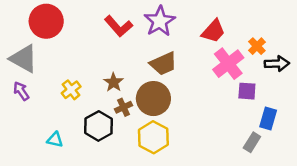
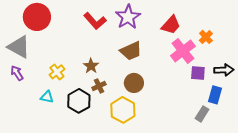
black arrow: (277, 64) -> (224, 70), moved
brown circle: (153, 99) -> (134, 83), moved, size x0.7
cyan triangle: (55, 140) -> (47, 97), moved

